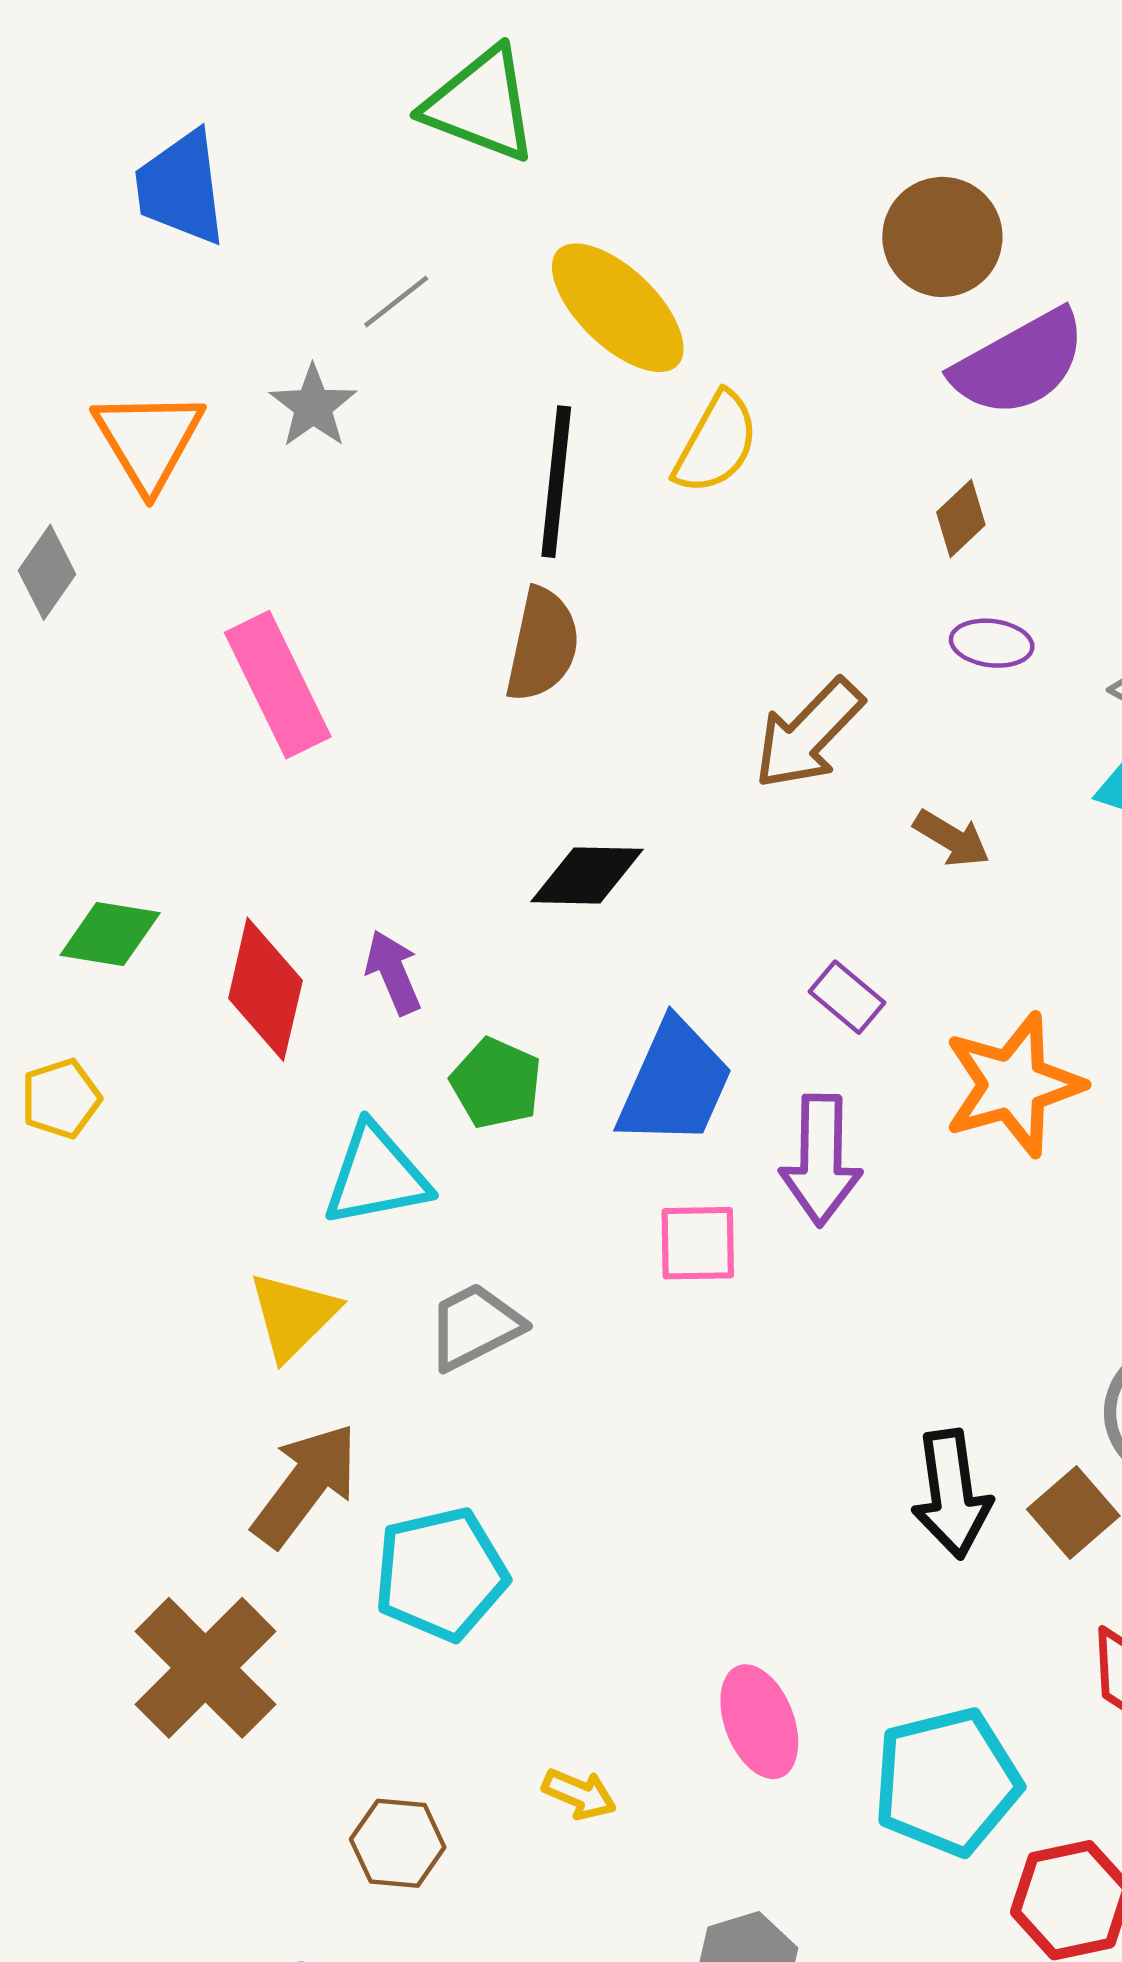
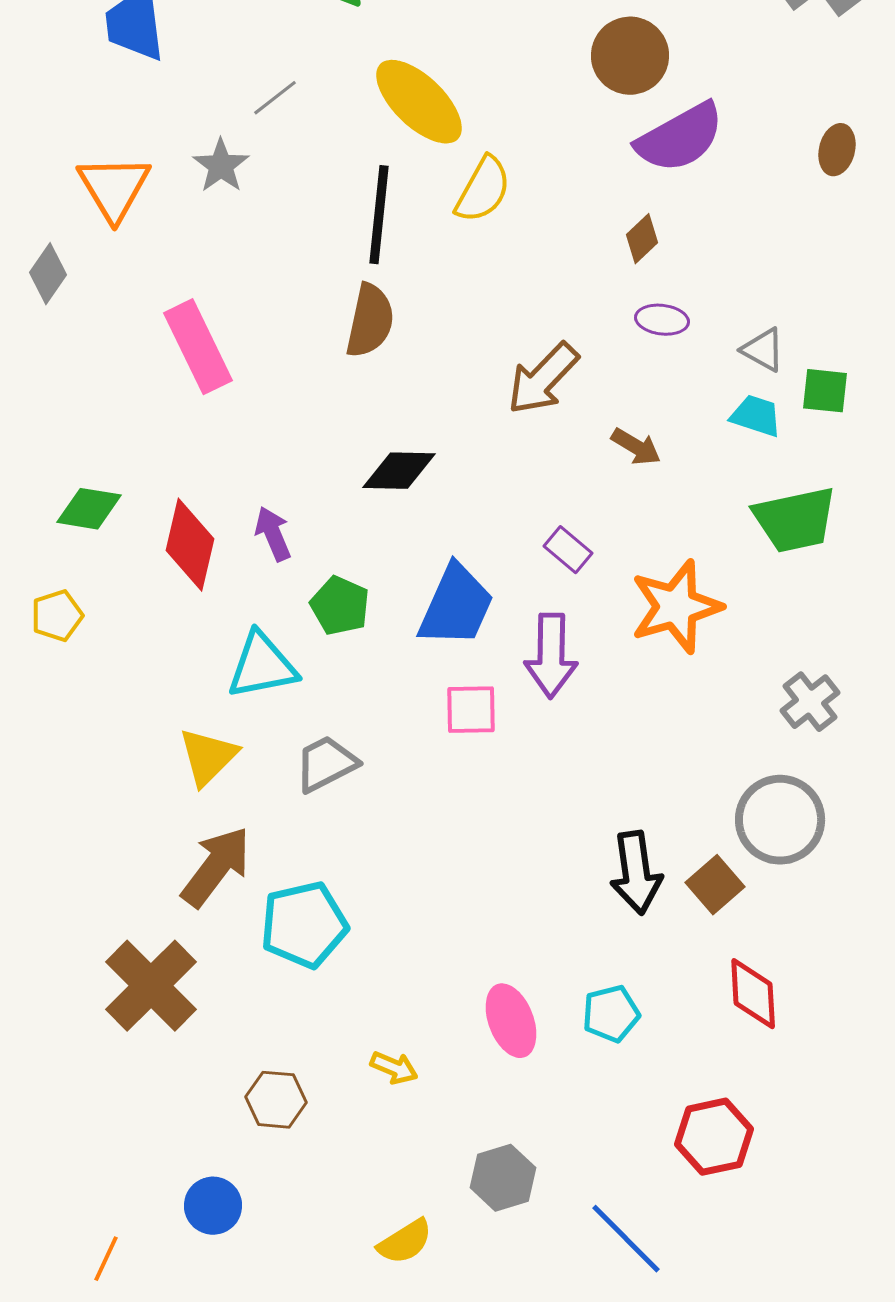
cyan pentagon: (947, 1782) -> (611, 1014), moved, size x0.6

